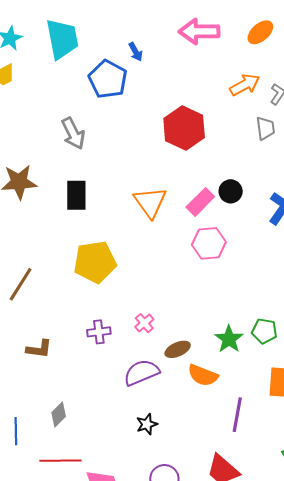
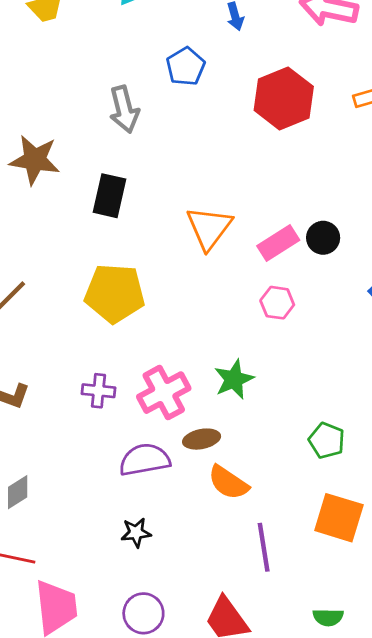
blue pentagon: (108, 79) -> (186, 67), moved, size x0.7
red hexagon: (184, 128) -> (284, 98), moved
pink hexagon: (209, 243) -> (277, 303), size x0.7
pink cross: (144, 323) -> (164, 393), size x1.8
green star: (229, 339) -> (234, 379), moved
purple line: (237, 415) -> (264, 547), turned -32

